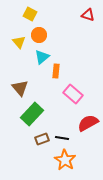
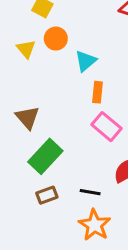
cyan triangle: (42, 57) -> (86, 61), moved
orange rectangle: (56, 71) -> (98, 92), moved
brown rectangle: (42, 139) -> (47, 195), moved

